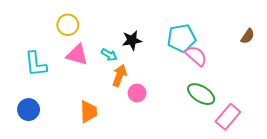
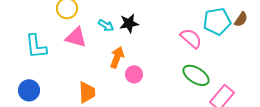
cyan pentagon: (181, 38) -> (217, 21), moved
cyan arrow: (109, 55) -> (106, 25), moved

